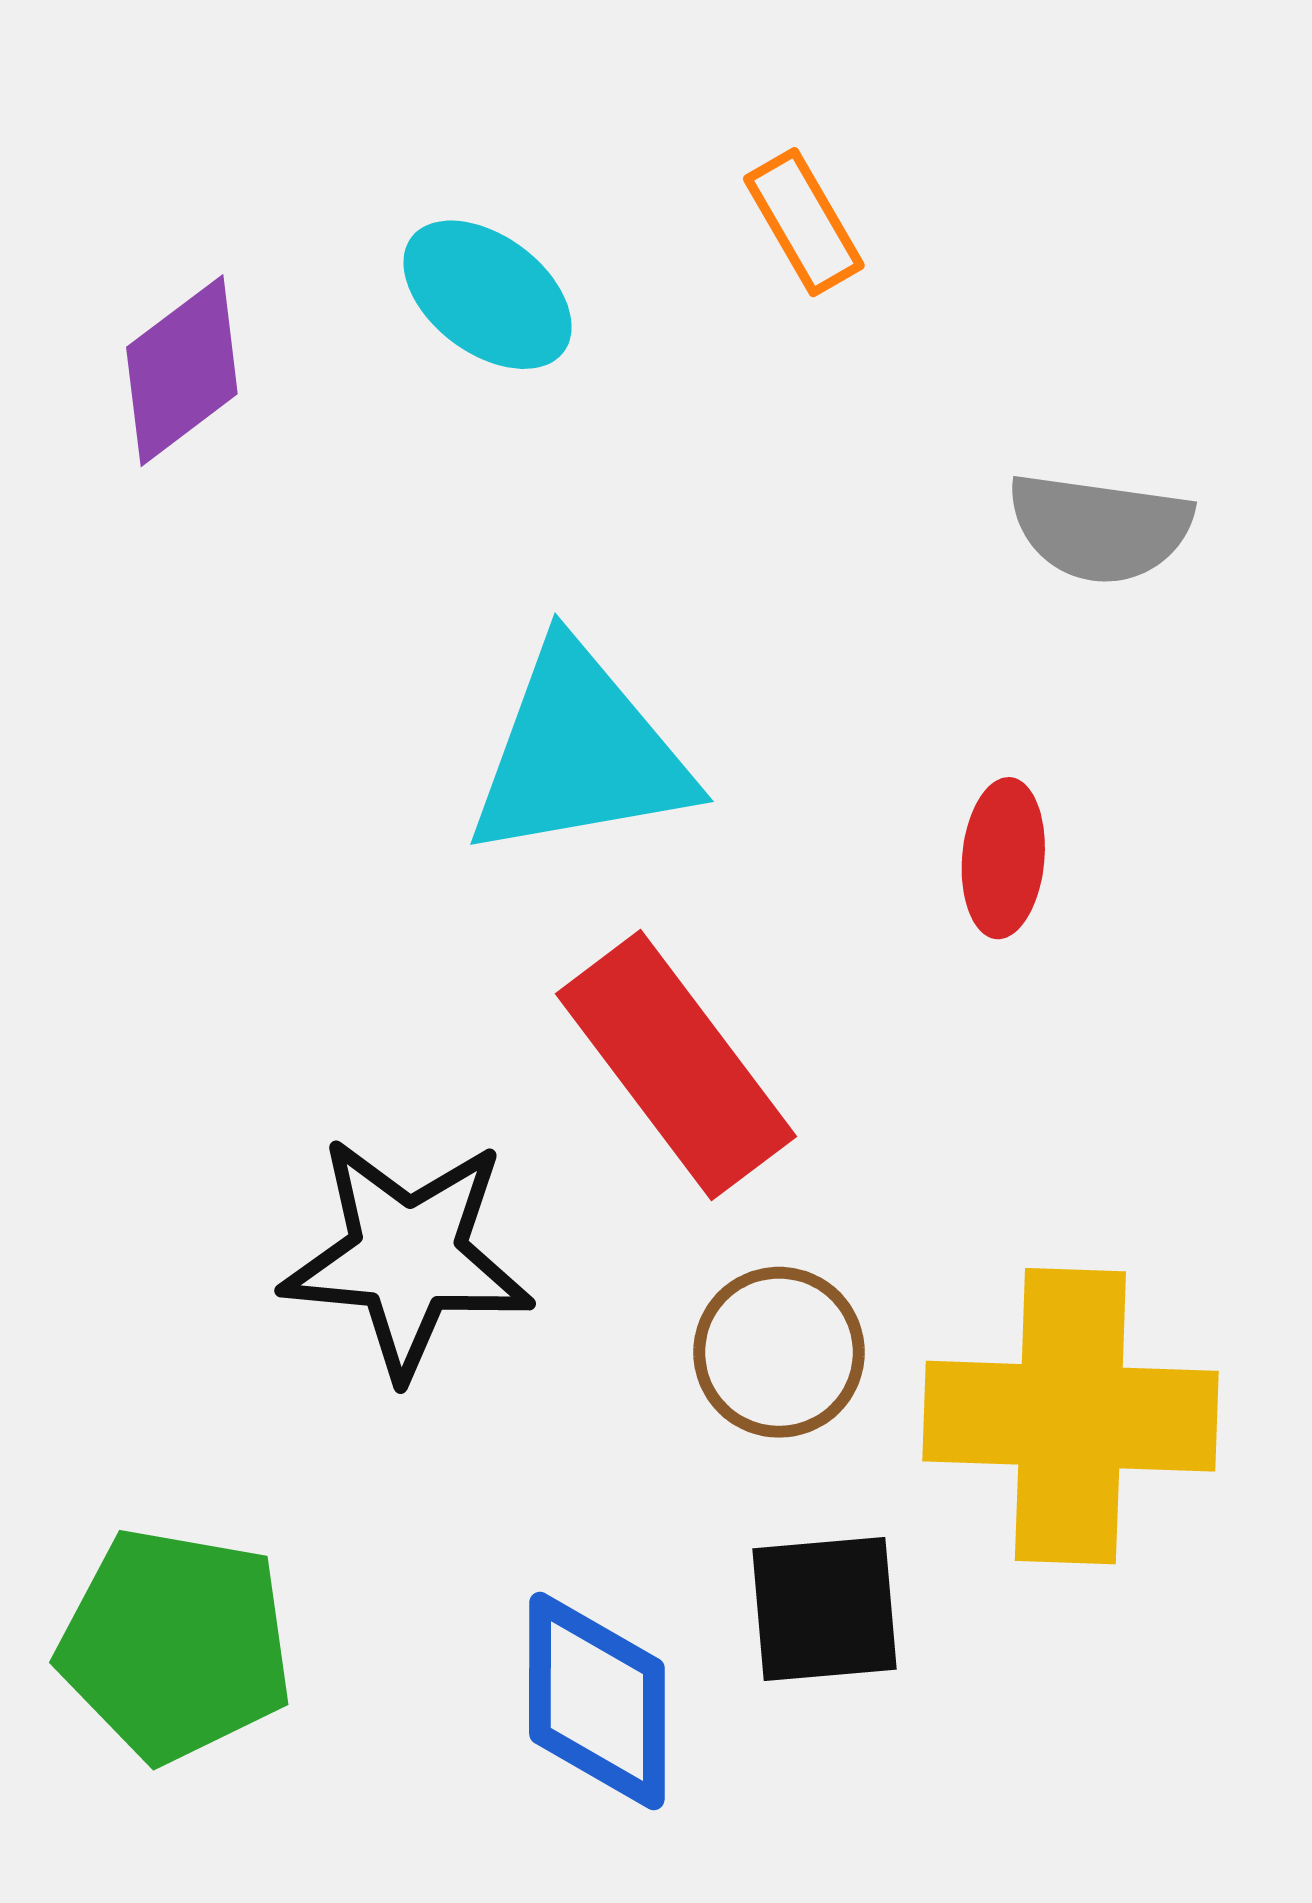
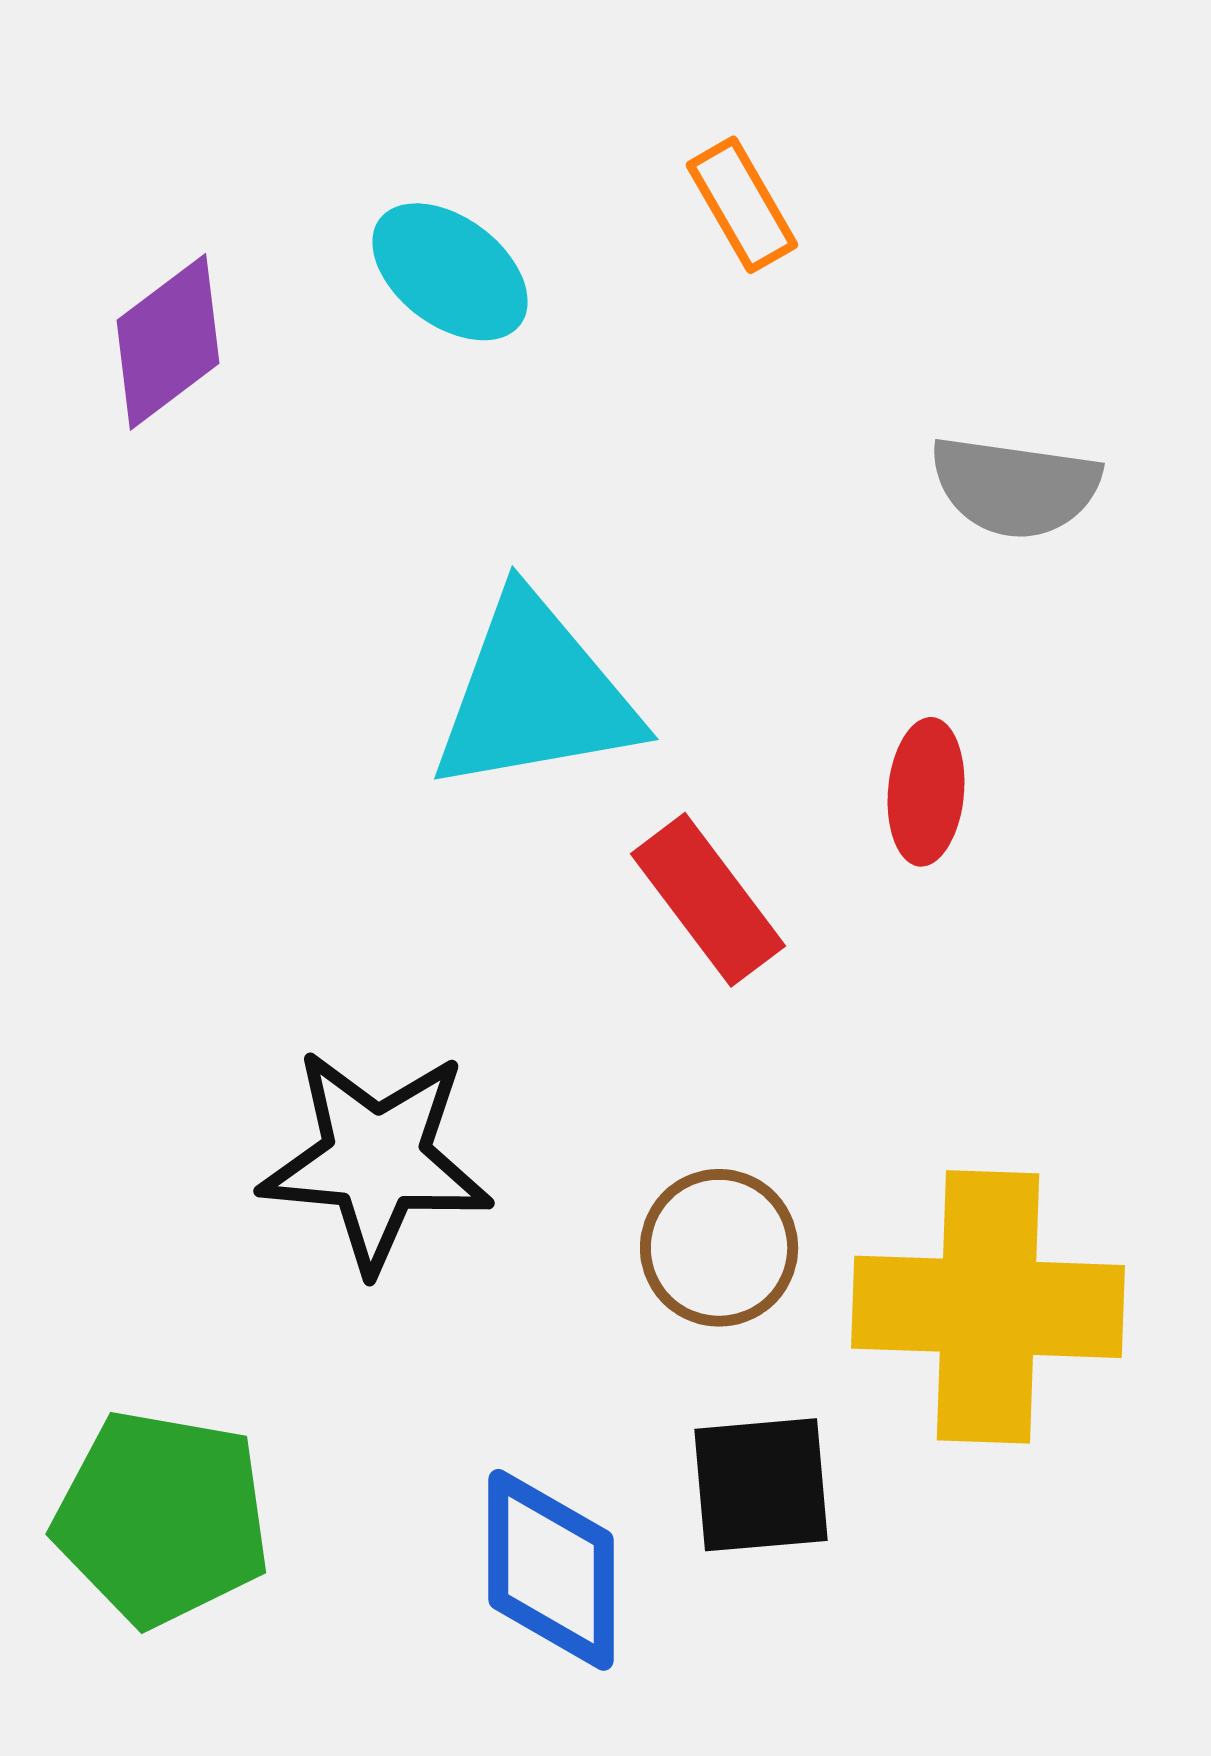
red rectangle: (676, 1065) -> (708, 900), moved, size x0.7

